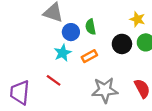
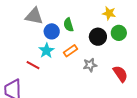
red line: (54, 80) -> (33, 65), moved
gray star: (105, 90) -> (90, 65), moved, size x0.6

